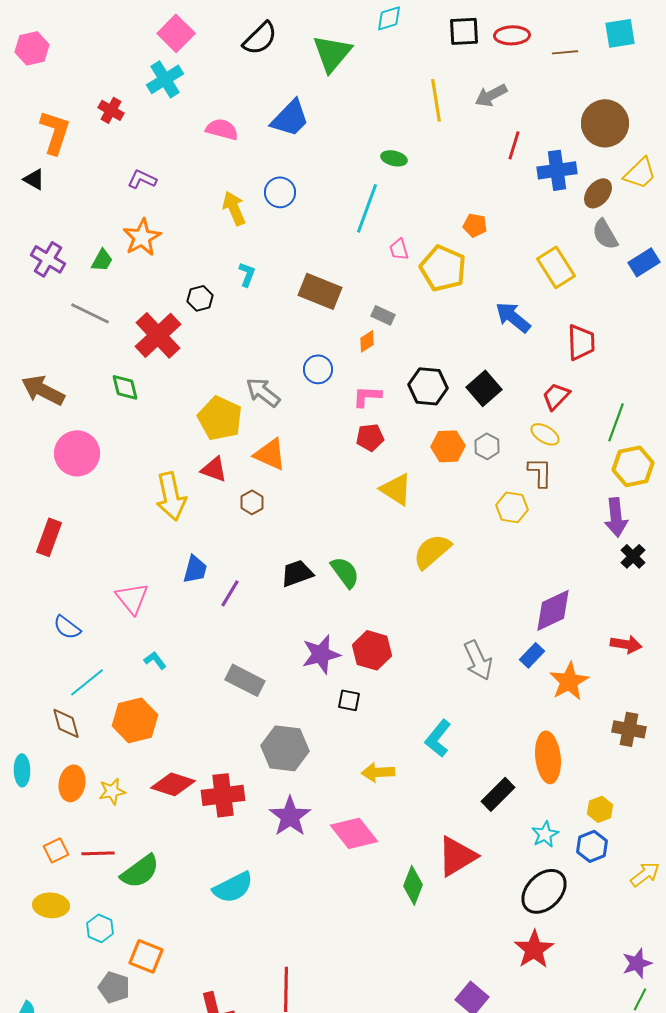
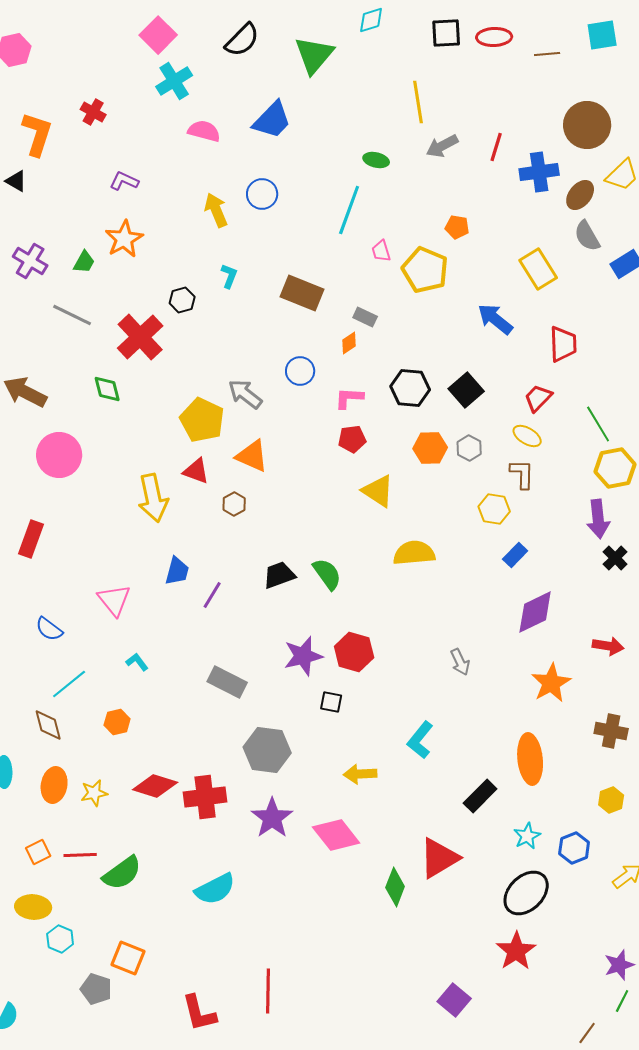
cyan cross: (165, 79) -> (174, 81), moved
gray arrow: (491, 95) -> (442, 146), moved
green line: (616, 422) -> (598, 424), turned -51
yellow semicircle: (432, 551) -> (414, 553), turned 36
blue rectangle: (532, 655) -> (515, 555), moved
gray arrow: (478, 660) -> (460, 662), size x0.7
orange hexagon: (135, 720) -> (117, 722), size x0.6
yellow hexagon: (600, 809) -> (611, 800), moved
cyan hexagon: (100, 928) -> (60, 939), moved

